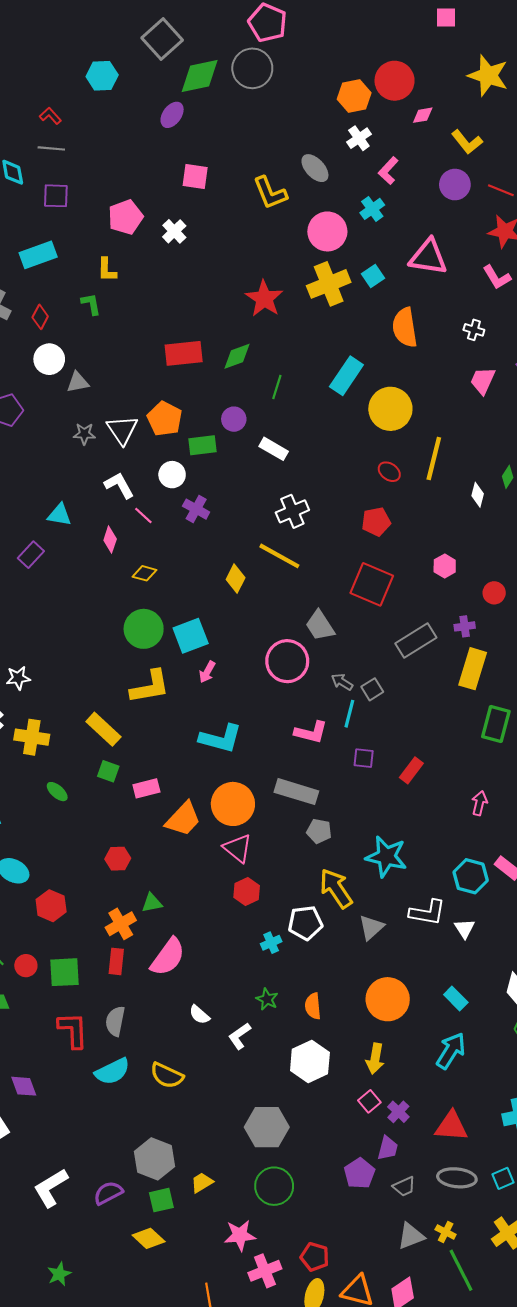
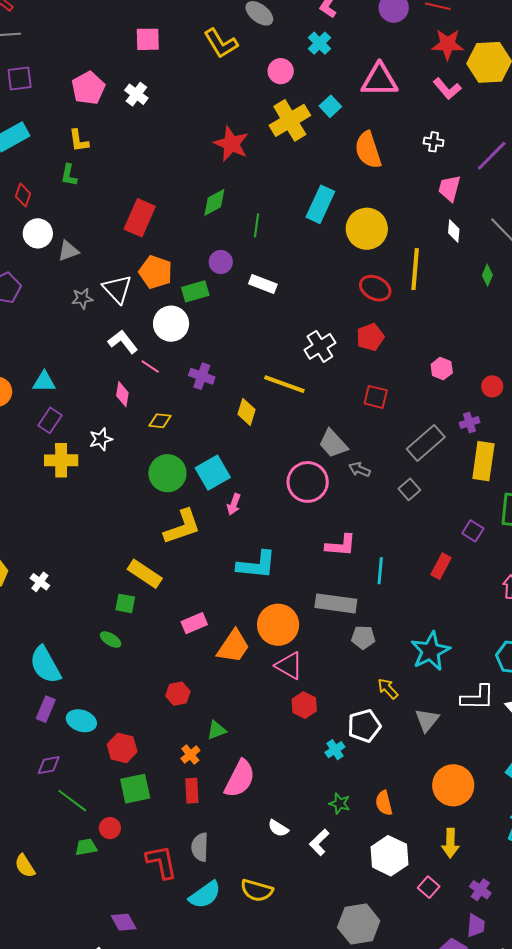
pink circle: (327, 231) -> (281, 71), size x0.7
green L-shape: (91, 304) -> (69, 175), turned -150
red rectangle: (184, 353) -> (140, 218), moved, turned -51
red ellipse: (389, 472) -> (375, 288), size x1.4
white circle: (172, 475) -> (171, 324), size x1.4
white diamond: (478, 495) -> (454, 231), moved
purple cross: (196, 509) -> (202, 376), moved
white cross: (292, 511) -> (320, 346), moved
cyan triangle: (59, 515) -> (44, 382), moved
red square: (372, 584) -> (376, 397), size x0.6
white star: (18, 678) -> (101, 439), moved
gray arrow: (342, 682) -> (359, 469), moved
gray square: (372, 689) -> (409, 489), moved
cyan line: (349, 714) -> (380, 571), moved
yellow cross: (32, 737) -> (61, 460), moved
purple square: (364, 758) -> (473, 531), moved, turned 35
green square: (108, 771) -> (125, 603), moved
cyan star: (386, 857) -> (430, 651), turned -30
yellow arrow: (336, 888) -> (388, 689), size x0.6
orange cross: (121, 924) -> (190, 755), size x0.7
red circle: (26, 966) -> (110, 828), moved
green square: (64, 972) -> (135, 789), moved
pink square: (369, 1101) -> (429, 887), moved

